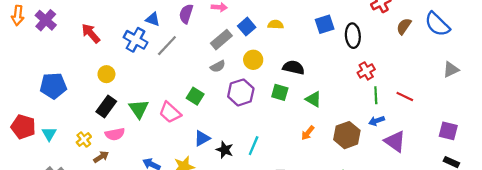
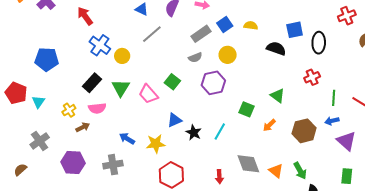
blue cross: (136, 40) -> (100, 45), moved
black semicircle: (294, 67) -> (276, 48), moved
red cross: (366, 71) -> (312, 77), moved
yellow circle: (106, 74) -> (122, 56), moved
green square: (280, 92) -> (246, 109), moved

